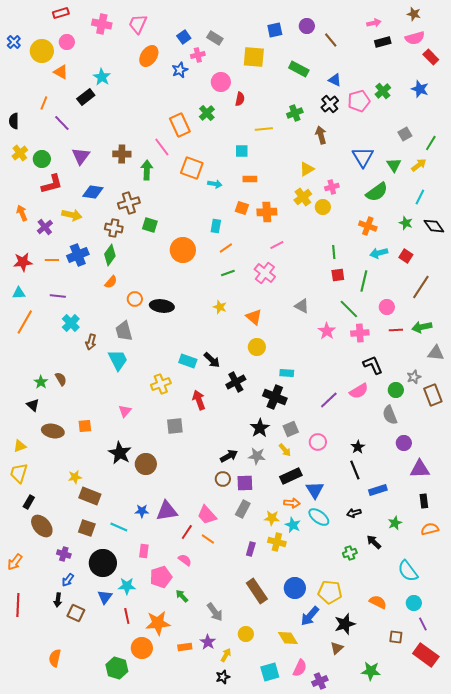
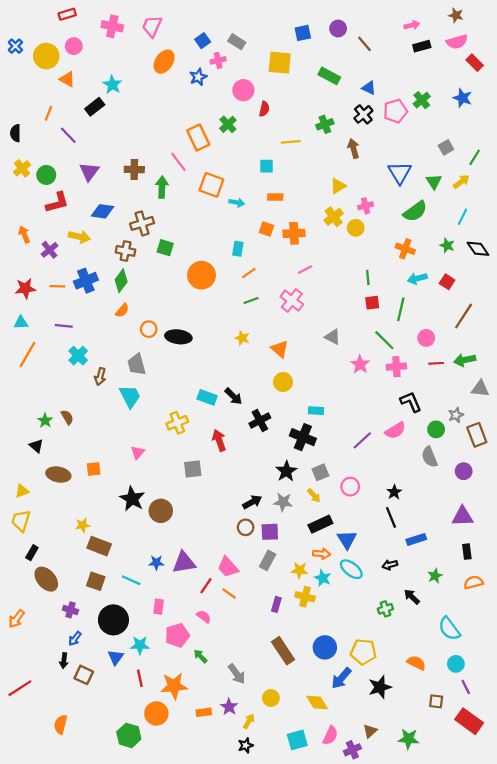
purple circle: (404, 443) -> (464, 471), moved
red line: (18, 605) -> (20, 688), moved, turned 55
brown triangle: (337, 648) -> (370, 731), moved

